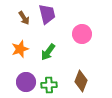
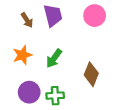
pink circle: (82, 34) -> (95, 16), moved
brown diamond: (81, 81) -> (91, 74), moved

